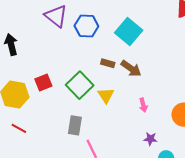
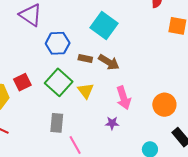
blue hexagon: (86, 26) -> (58, 43), moved
pink arrow: (143, 105) -> (124, 98), size x1.6
purple star: (150, 139) -> (112, 123), moved

